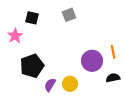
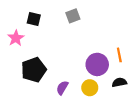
yellow circle: (70, 84) -> (90, 88), moved
purple semicircle: (50, 85) -> (62, 88), moved

